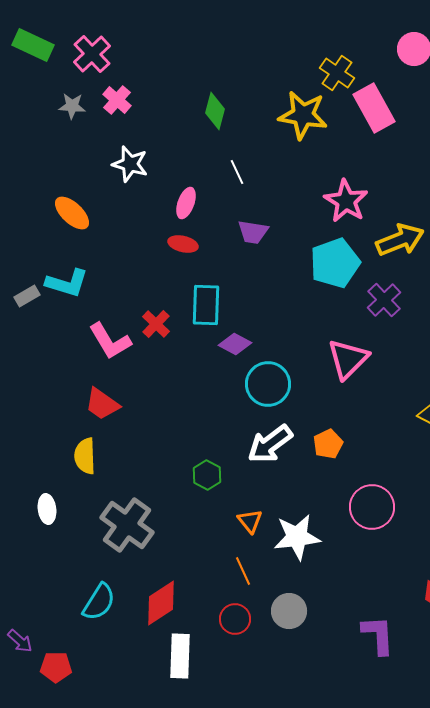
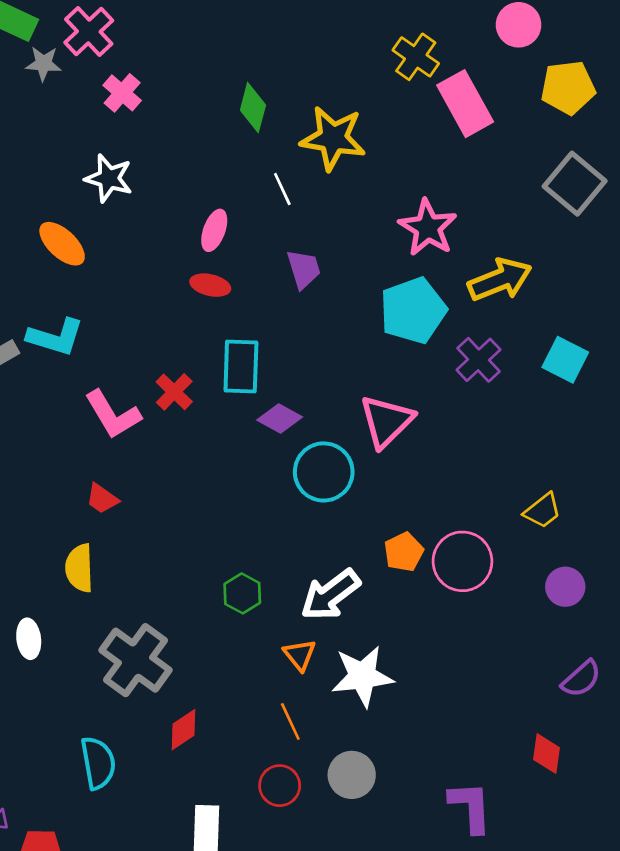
gray star: (72, 106) -> (43, 64), moved
yellow star: (303, 115) -> (333, 138), moved
white star: (130, 164) -> (109, 178), moved
purple trapezoid: (253, 232) -> (304, 269), turned -116
pink triangle: (348, 359) -> (386, 421), moved
red trapezoid: (102, 404) -> (102, 499), size x0.7
white arrow: (270, 444) -> (330, 595), moved
pink circle: (372, 507) -> (462, 561), moved
cyan semicircle: (99, 602) -> (98, 763), turned -42
red diamond: (161, 603) -> (184, 730), moved, size x0.7

